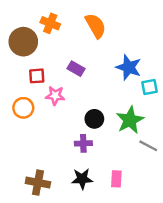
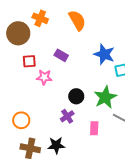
orange circle: (23, 108) -> (21, 120), moved
purple cross: (83, 143) -> (67, 116), turned -32
black star: (82, 179) -> (56, 145), moved
pink rectangle: (116, 179) -> (94, 128), moved

